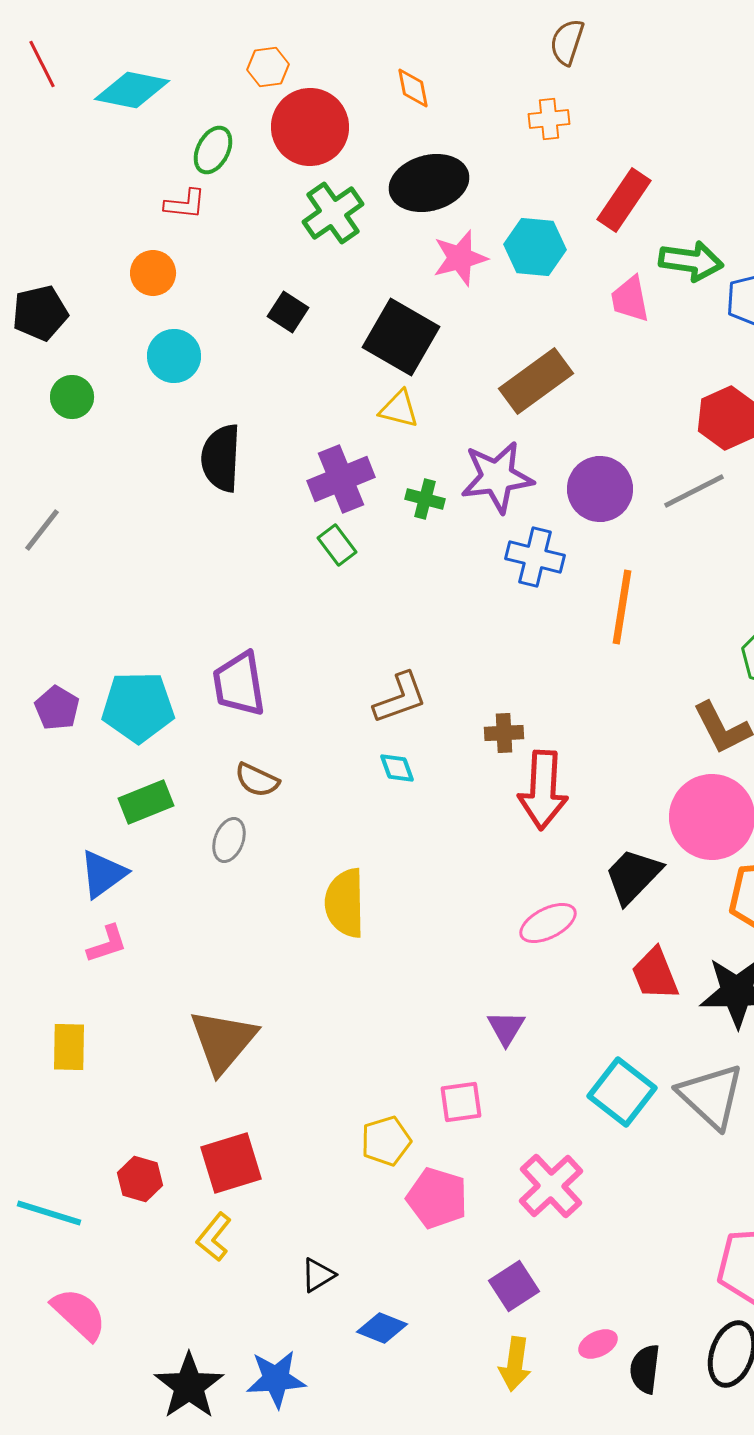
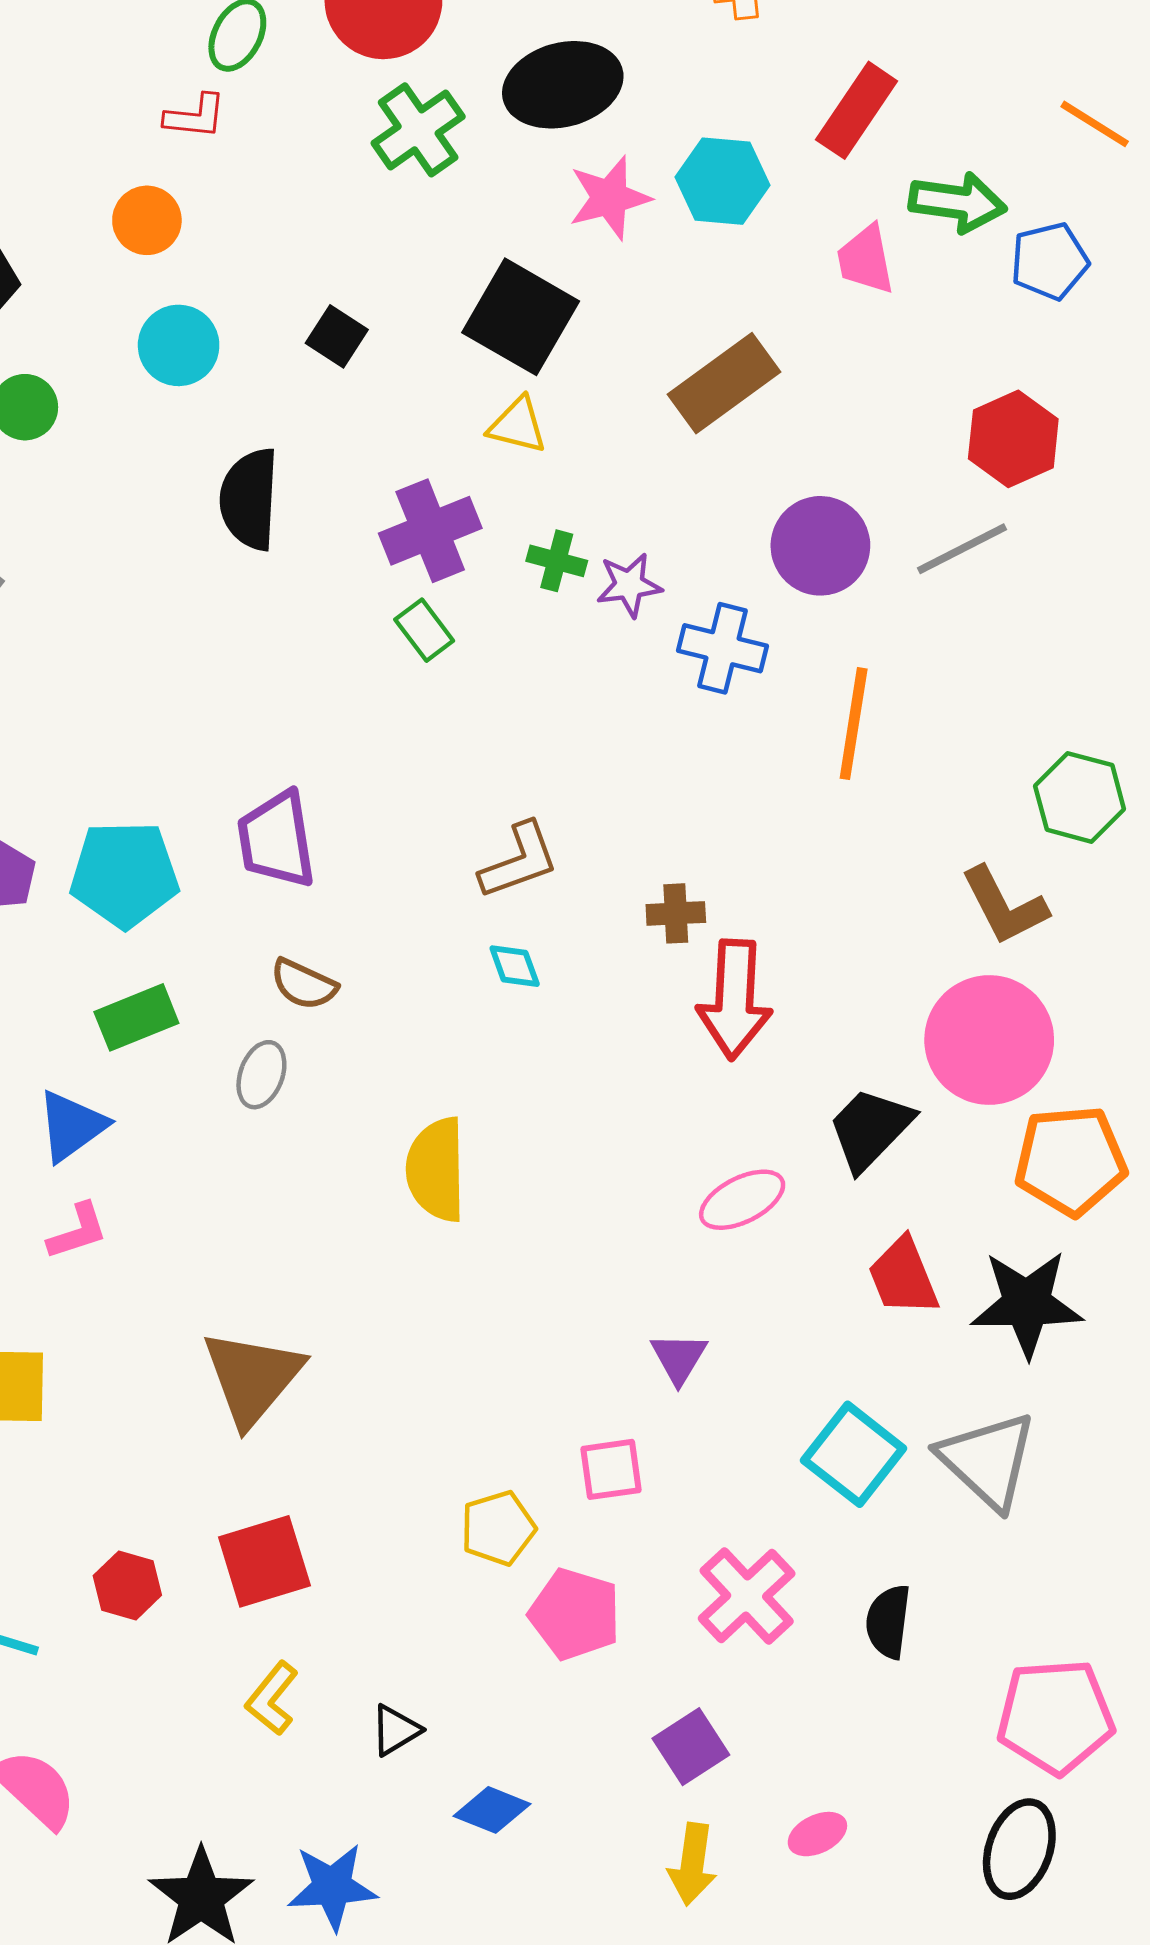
black square: (288, 312) -> (337, 336), moved
purple star: (497, 477) -> (629, 585), moved, size x0.6
yellow L-shape: (214, 1237) -> (272, 1698), moved
black semicircle: (645, 1369) -> (888, 1622), moved

